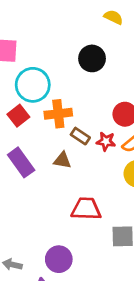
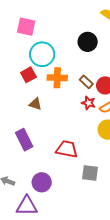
brown rectangle: (80, 136) -> (86, 82), moved
brown triangle: (62, 160) -> (35, 104), moved
purple rectangle: (21, 162) -> (24, 140), moved

